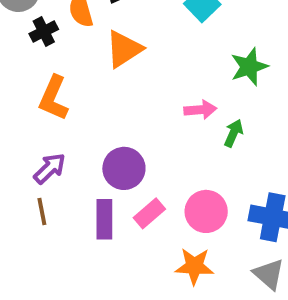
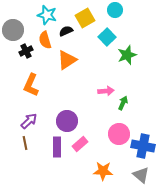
green star: (249, 67) -> (127, 55), moved
pink circle: (206, 211) -> (119, 134), moved

